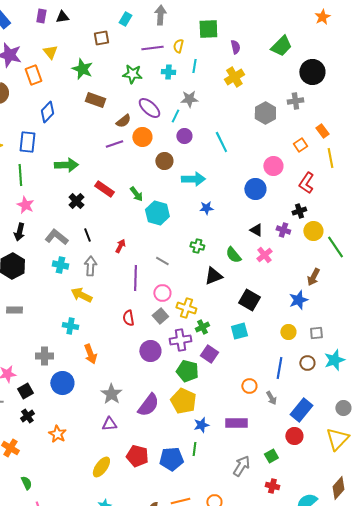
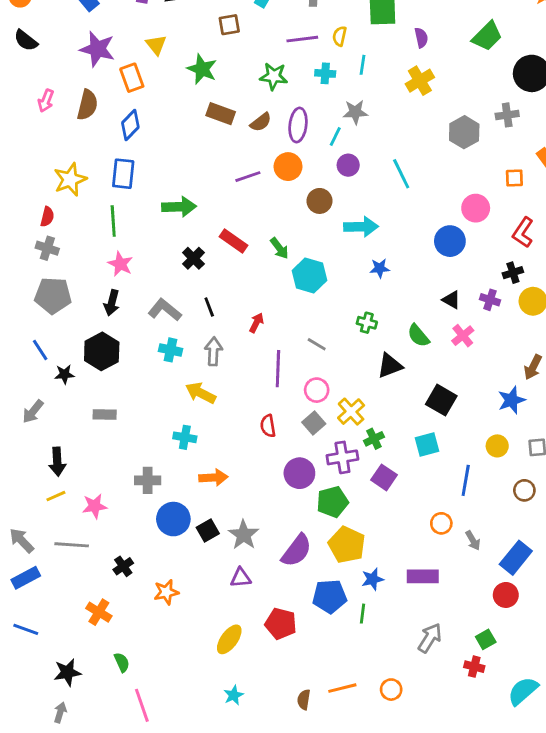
purple ellipse: (149, 108) -> (298, 125), turned 55
blue diamond: (47, 112) -> (130, 125), moved
brown semicircle: (123, 121) -> (261, 122), moved
orange square: (300, 145) -> (514, 178), turned 32
yellow cross: (186, 308) -> (351, 412), turned 30
orange arrow: (90, 354) -> (213, 477), turned -72
blue line: (279, 368) -> (466, 480), moved
green pentagon: (187, 371) -> (332, 502), moved, turned -30
black square: (25, 391) -> (208, 530), moved
orange star: (57, 434) -> (166, 592), turned 30
green square: (271, 456) -> (486, 639), moved
blue pentagon: (171, 459) -> (330, 596), moved

